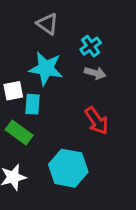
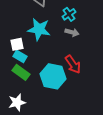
cyan rectangle: (33, 104) -> (20, 56), moved, turned -64
cyan hexagon: (68, 168) -> (53, 76), moved

